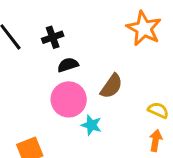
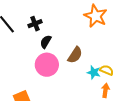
black semicircle: (68, 65) -> (46, 42), turned -40
cyan star: (91, 125) -> (94, 72), moved

